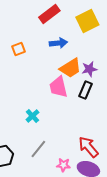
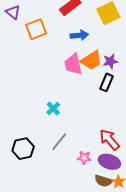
orange square: (18, 49) -> (36, 29), moved, size x1.5
pink trapezoid: (58, 87) -> (73, 64), moved

